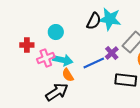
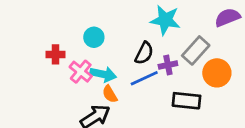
black semicircle: (94, 21) -> (144, 53), moved
purple cross: (112, 53) -> (168, 65), turned 32
pink cross: (46, 58) -> (81, 72), turned -30

